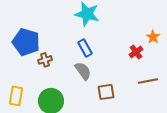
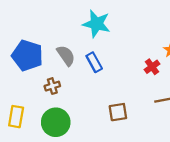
brown cross: (45, 60) -> (52, 86), moved
gray semicircle: (83, 71) -> (66, 55), moved

